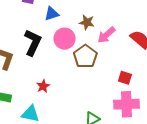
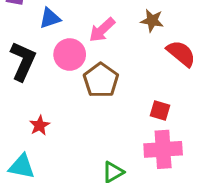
brown star: (87, 22) -> (152, 21), moved
pink arrow: (106, 35) -> (102, 30), moved

